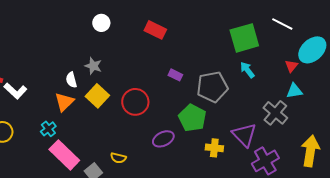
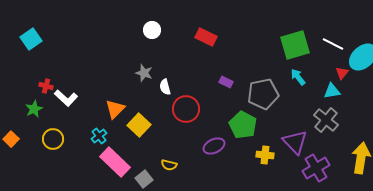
white line: (282, 24) -> (333, 44), moved
white semicircle: (71, 80) -> (165, 87), moved
cyan triangle: (294, 91) -> (332, 91), moved
yellow square: (97, 96) -> (139, 125), moved

